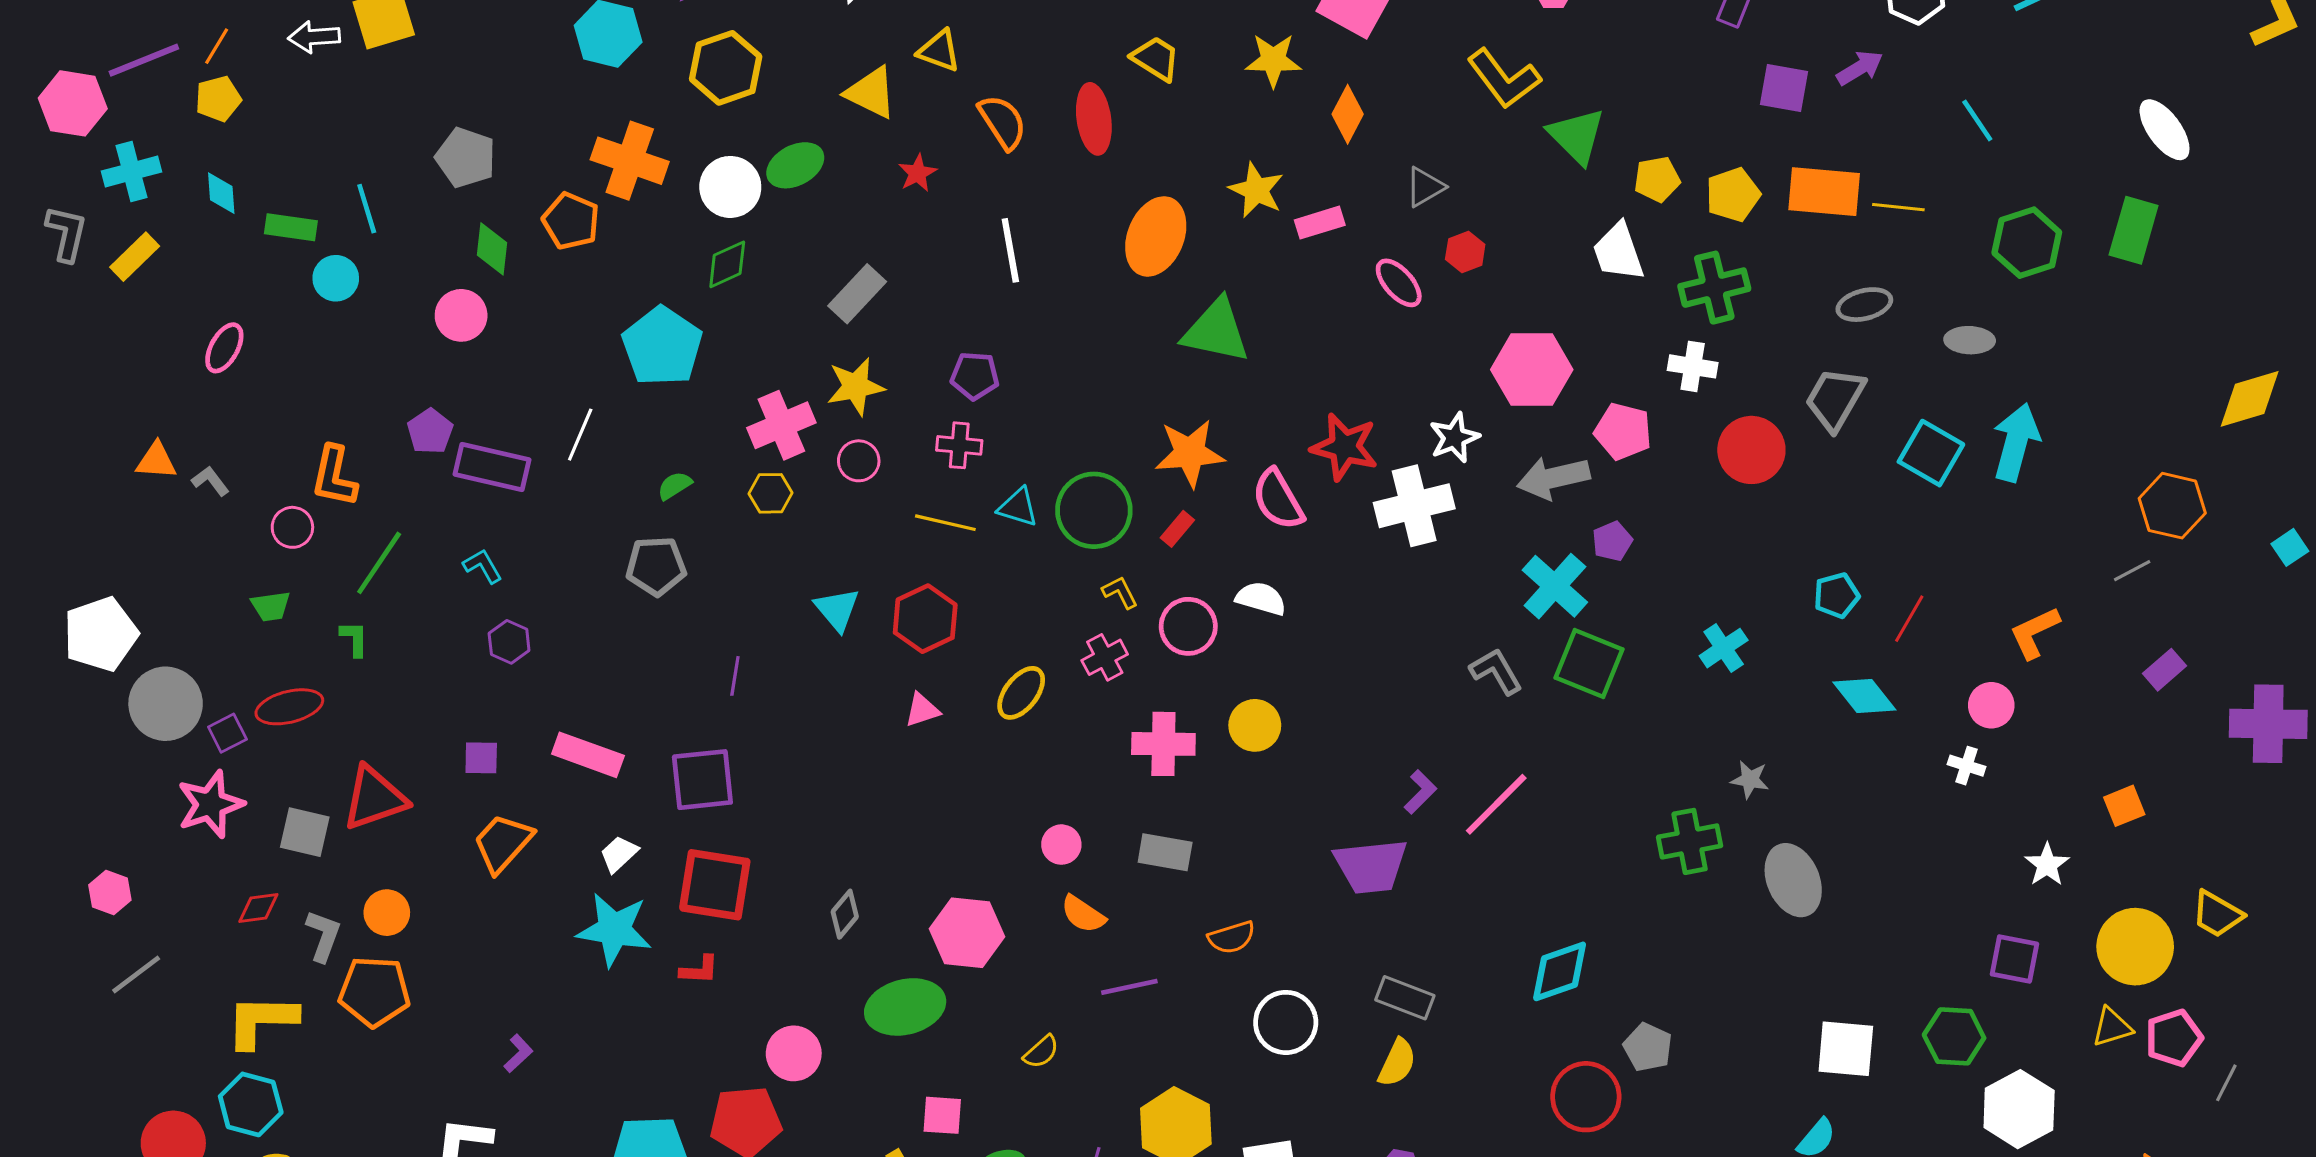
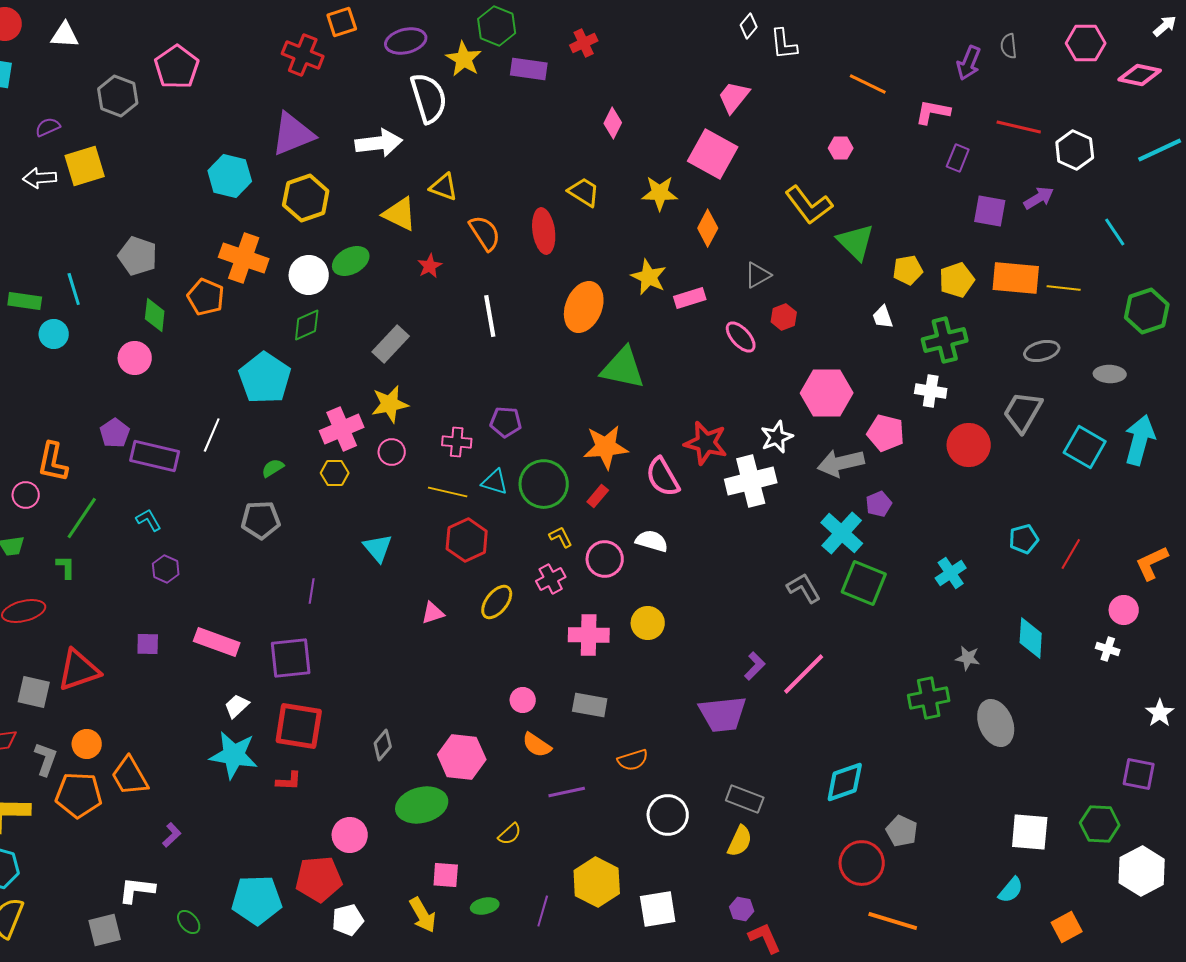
white trapezoid: (1618, 252) -> (883, 317), size x0.6
purple pentagon: (975, 376) -> (506, 422), moved
red hexagon: (925, 619) -> (467, 540), moved
cyan diamond: (1864, 696) -> (1031, 638), moved, turned 42
orange trapezoid: (503, 843) -> (130, 776), moved, turned -72

